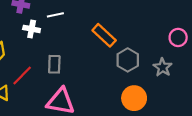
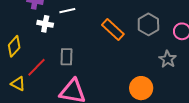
gray hexagon: (128, 60) -> (148, 24), moved

